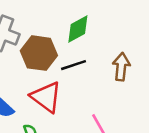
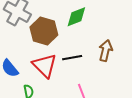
black line: (74, 65) -> (72, 58), moved

